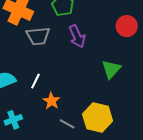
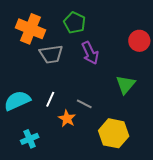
gray line: (67, 124) -> (84, 104), moved

